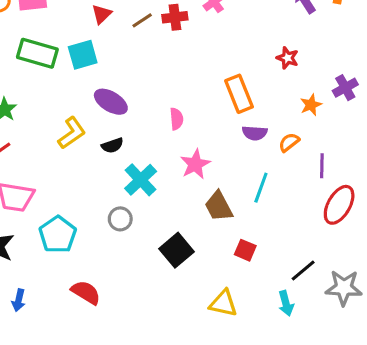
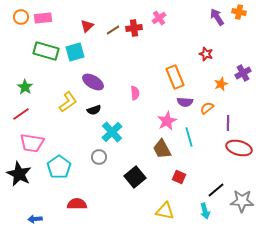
pink star: (195, 164) -> (167, 121), moved
cyan line: (261, 188) -> (189, 137), turned -36
red ellipse: (339, 205) -> (239, 148), turned 75
red semicircle: (86, 292) -> (77, 204), turned -30
blue arrow: (19, 300) -> (35, 219), moved, turned 72

